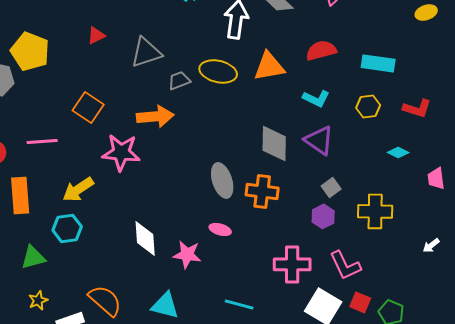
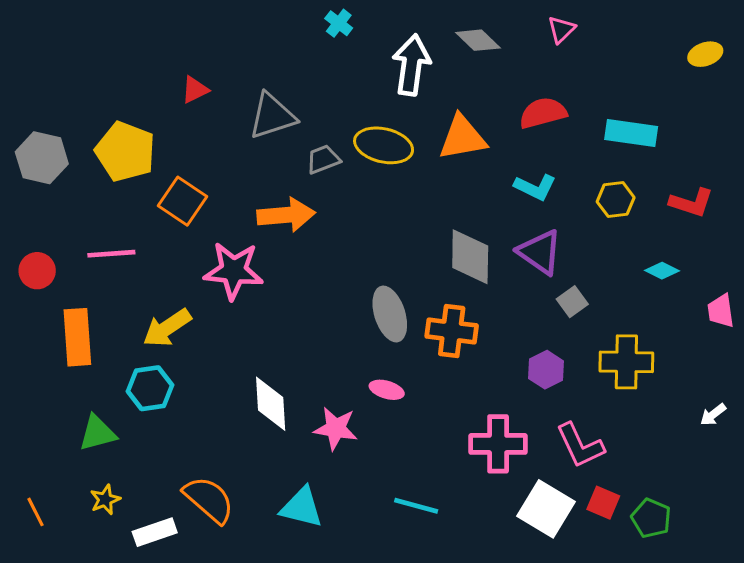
yellow pentagon: (30, 51) -> (125, 152), moved
gray square: (331, 187) -> (572, 302), moved

